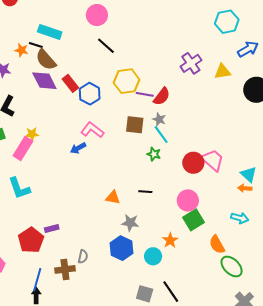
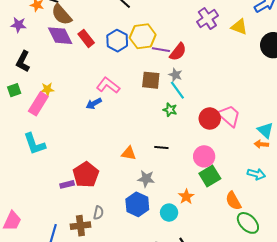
yellow triangle: (222, 71) -> (239, 27), turned 30
blue hexagon: (90, 94) -> (117, 41), moved
red pentagon: (31, 240) -> (86, 175), moved

